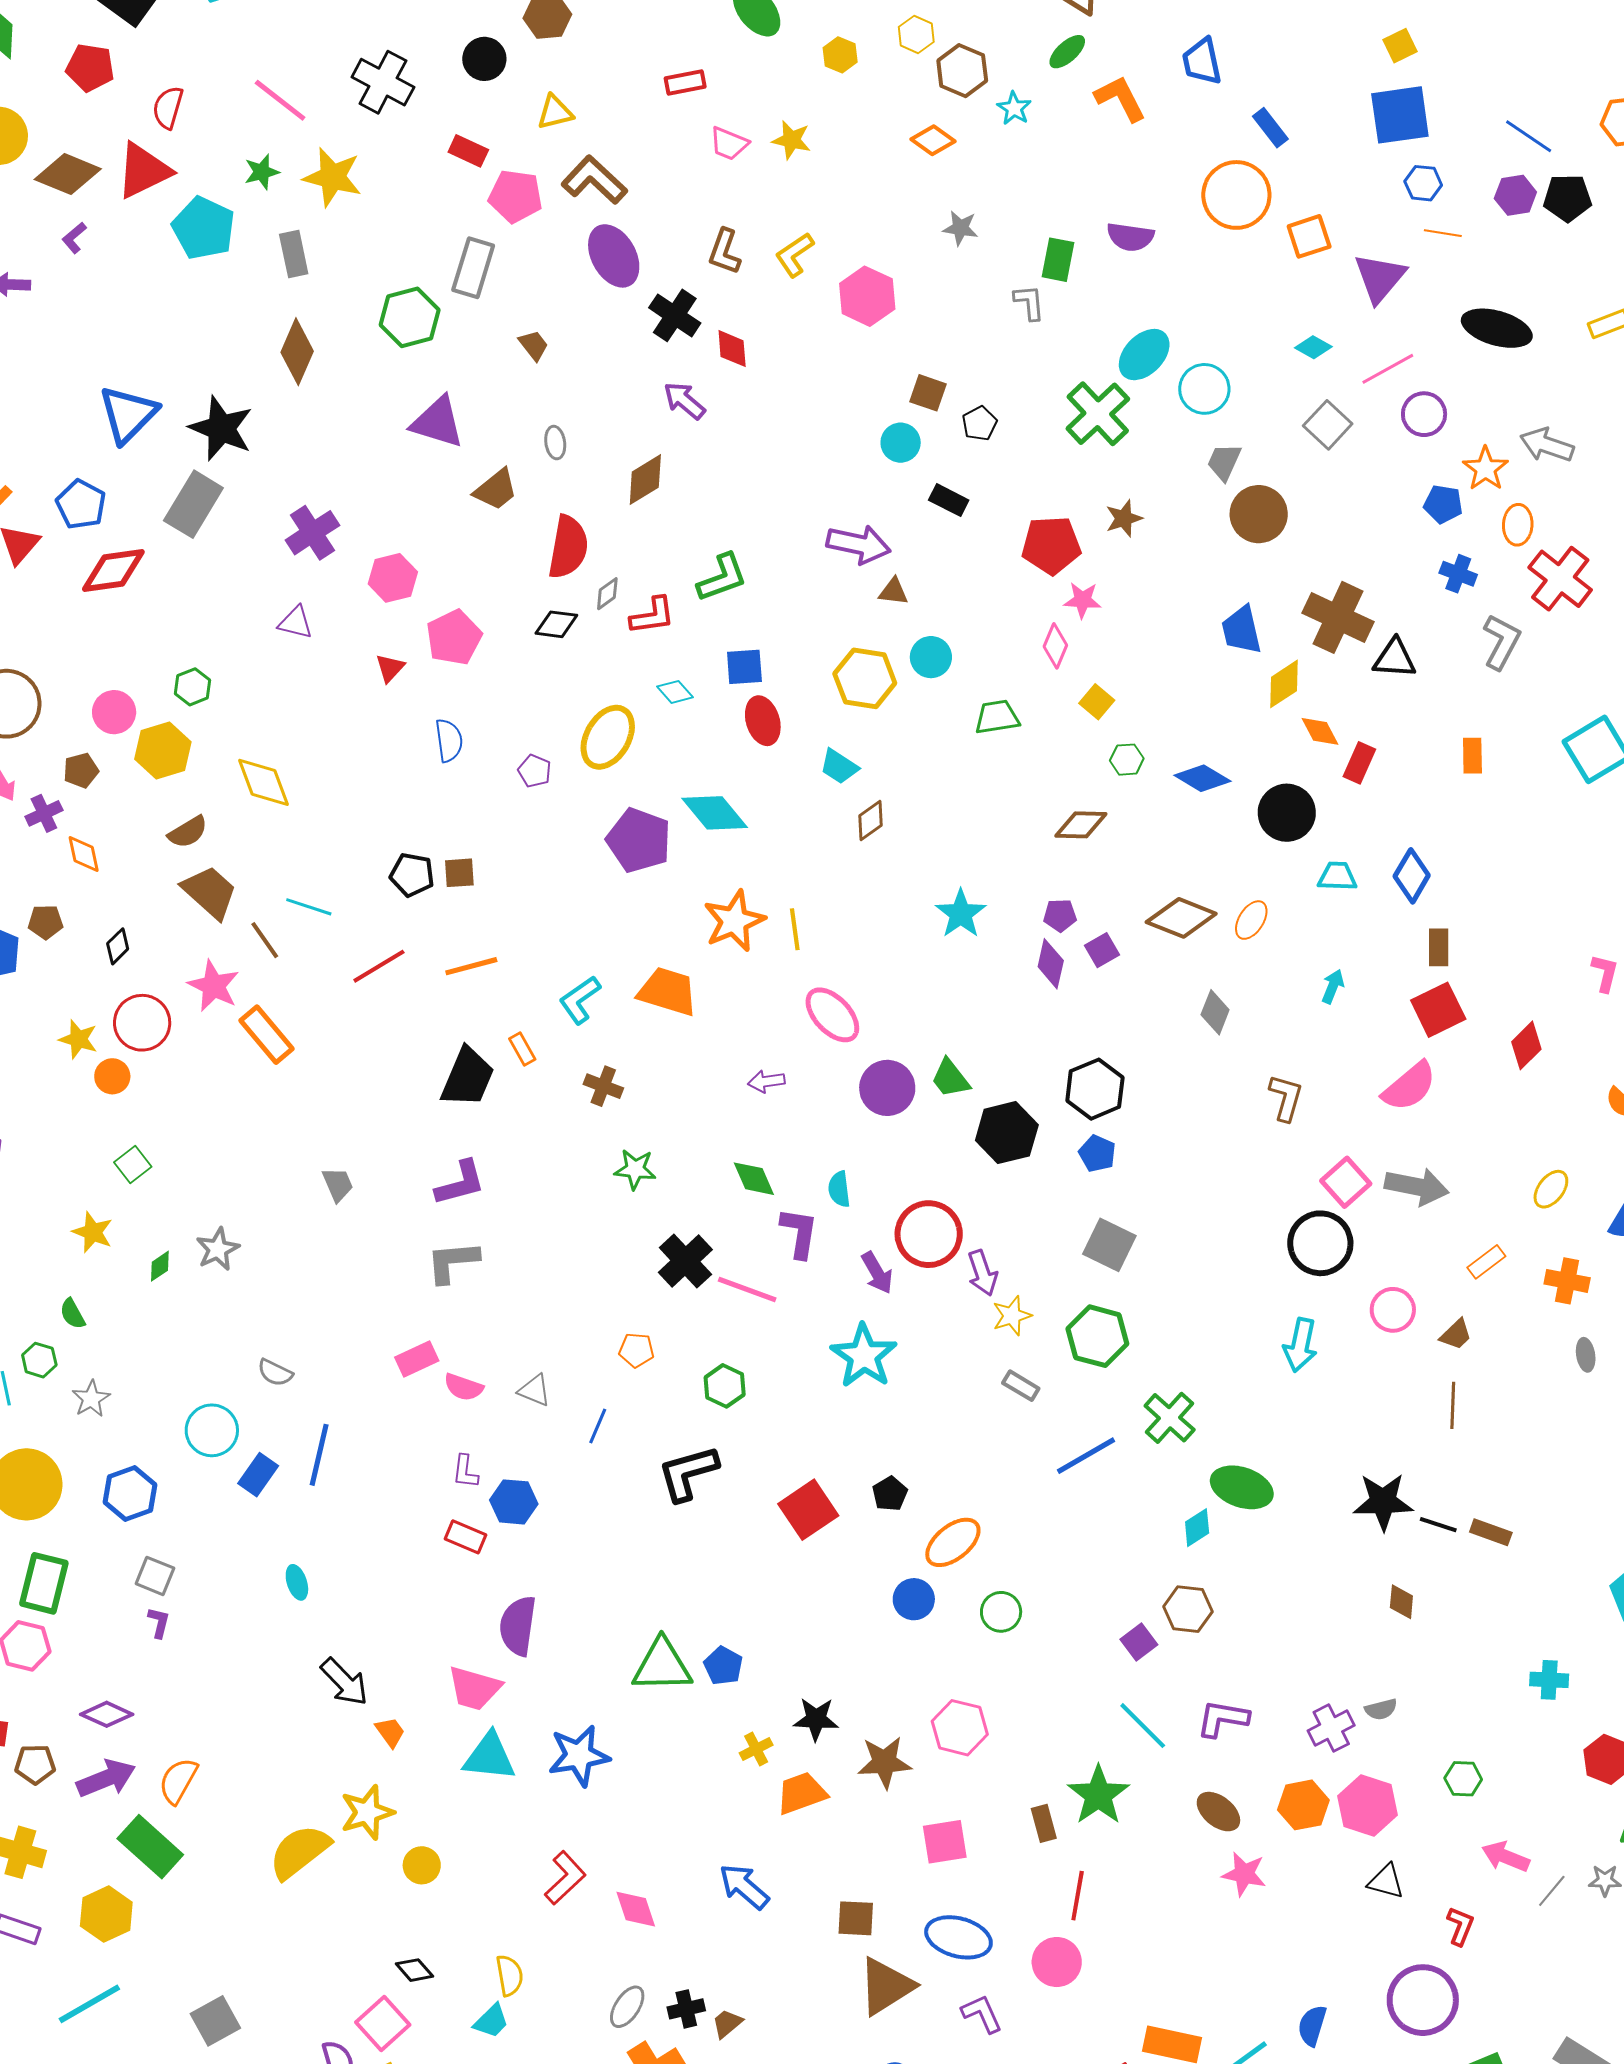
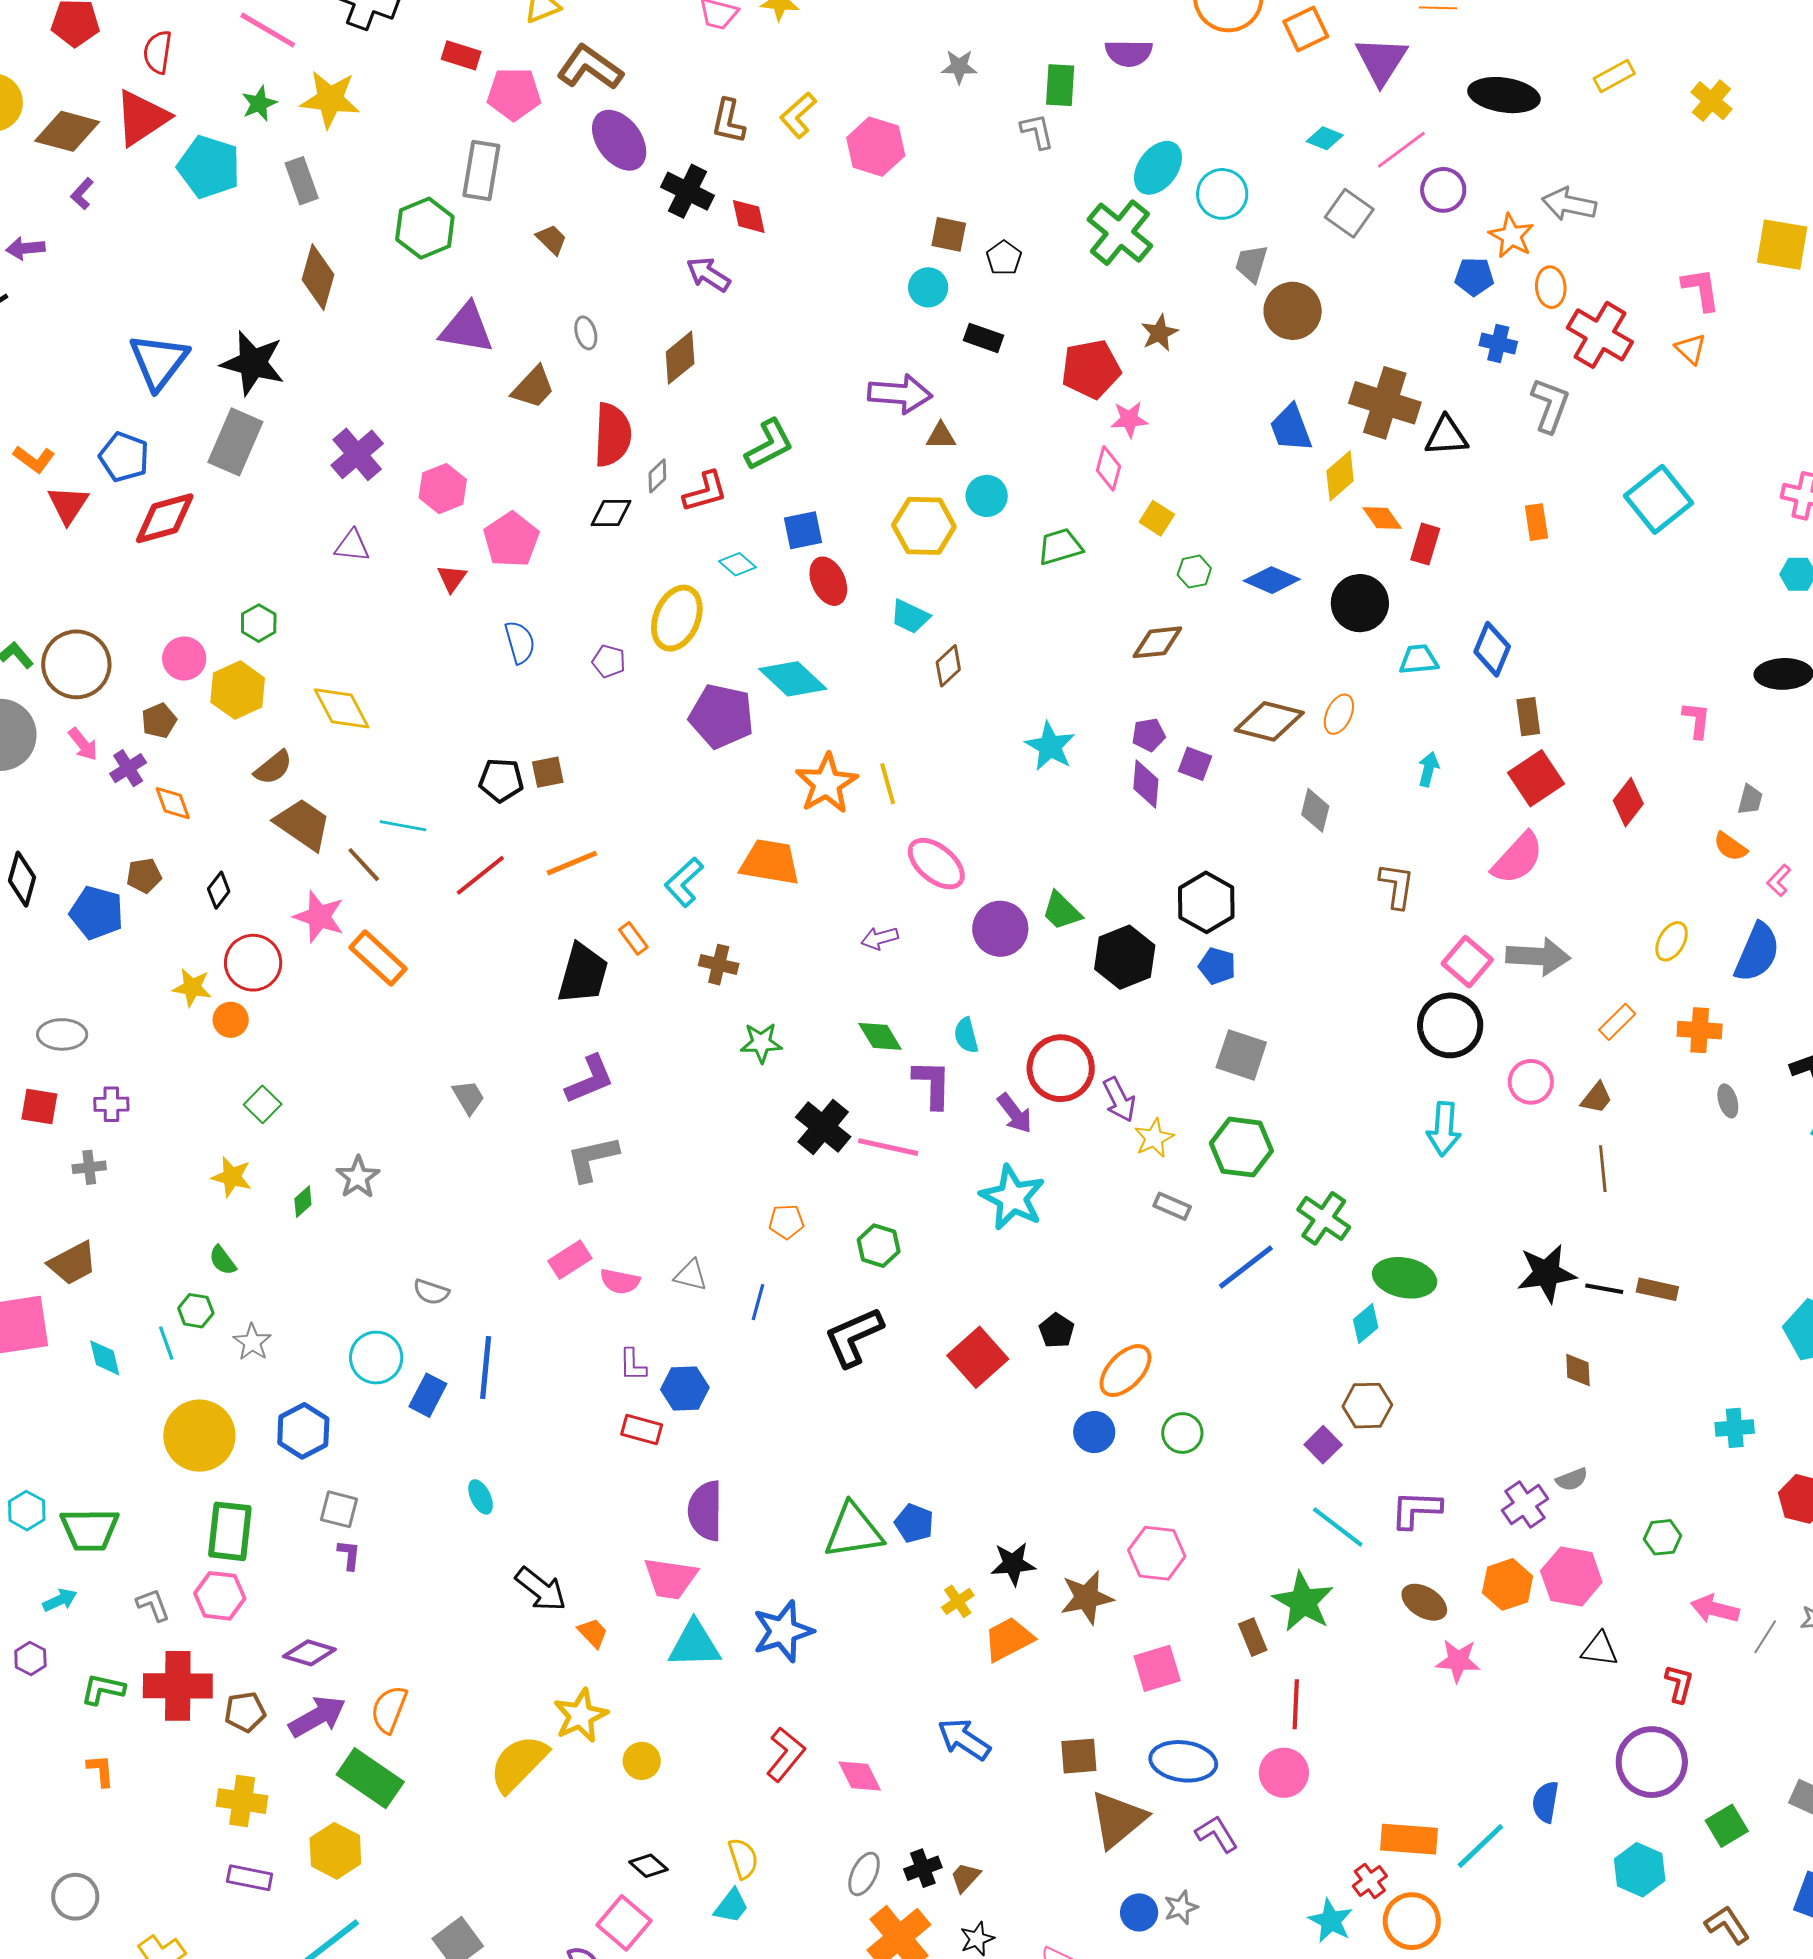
purple square: (1102, 950) -> (1195, 764), turned -32

